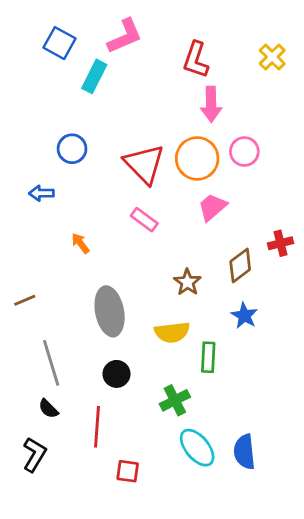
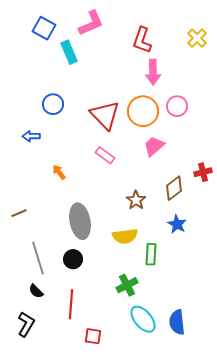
cyan rectangle: (94, 76) -> (69, 52), turned -50
black circle: (116, 374) -> (73, 259), moved

